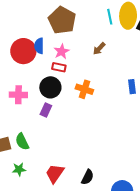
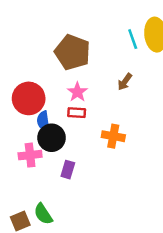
blue semicircle: (39, 46) -> (43, 121), moved
black circle: (50, 87) -> (52, 138), moved

